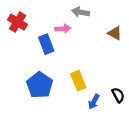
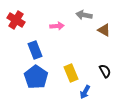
gray arrow: (81, 12) -> (84, 15), moved
blue rectangle: (46, 44) -> (35, 50), moved
black semicircle: (118, 95) -> (105, 71), moved

